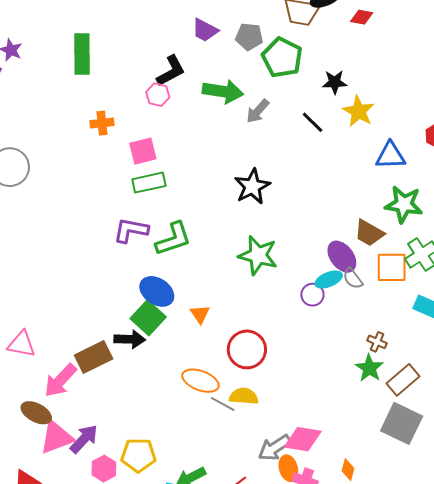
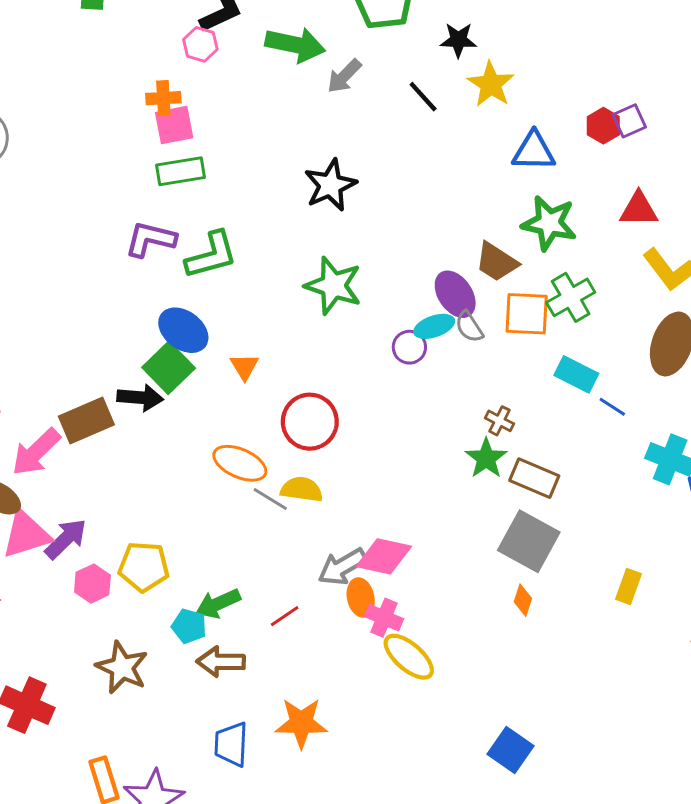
orange cross: (102, 123) -> (163, 98), moved
brown rectangle: (403, 380) -> (534, 478), turned 60
orange diamond: (348, 470) -> (523, 600), moved

